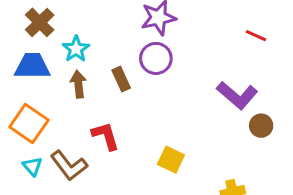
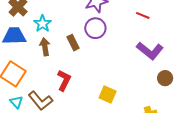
red line: (256, 36) -> (143, 15), moved
brown circle: (261, 126) -> (165, 78), moved
red L-shape: (106, 136) -> (64, 80), turned 45

